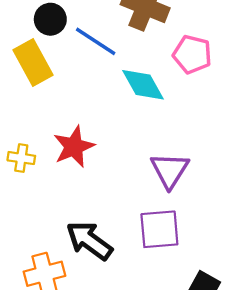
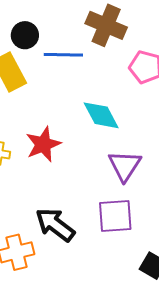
blue line: (96, 41) -> (63, 55), turned -33
cyan diamond: (143, 85) -> (101, 115), moved

